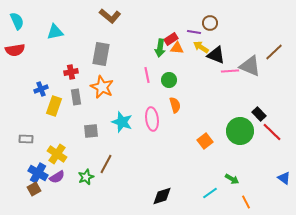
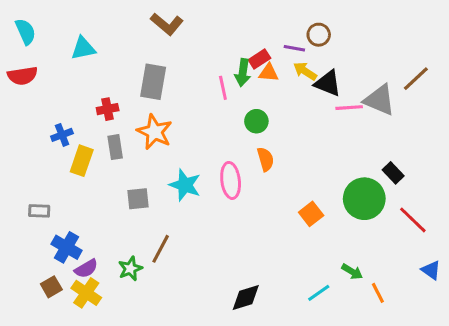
pink line: (147, 75) -> (223, 88), moved
red line: (272, 132) -> (413, 220), moved
yellow cross: (57, 154) -> (86, 293), moved
blue cross: (38, 173) -> (67, 247), moved
orange line: (246, 202) -> (378, 293), moved

